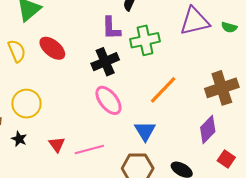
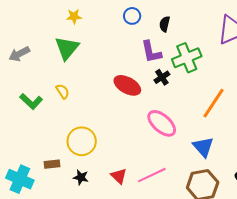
red ellipse: (52, 48) -> (127, 85), moved
yellow semicircle: (17, 51) -> (63, 91), size x0.7
black cross: (105, 62) -> (162, 77), moved, size x0.6

